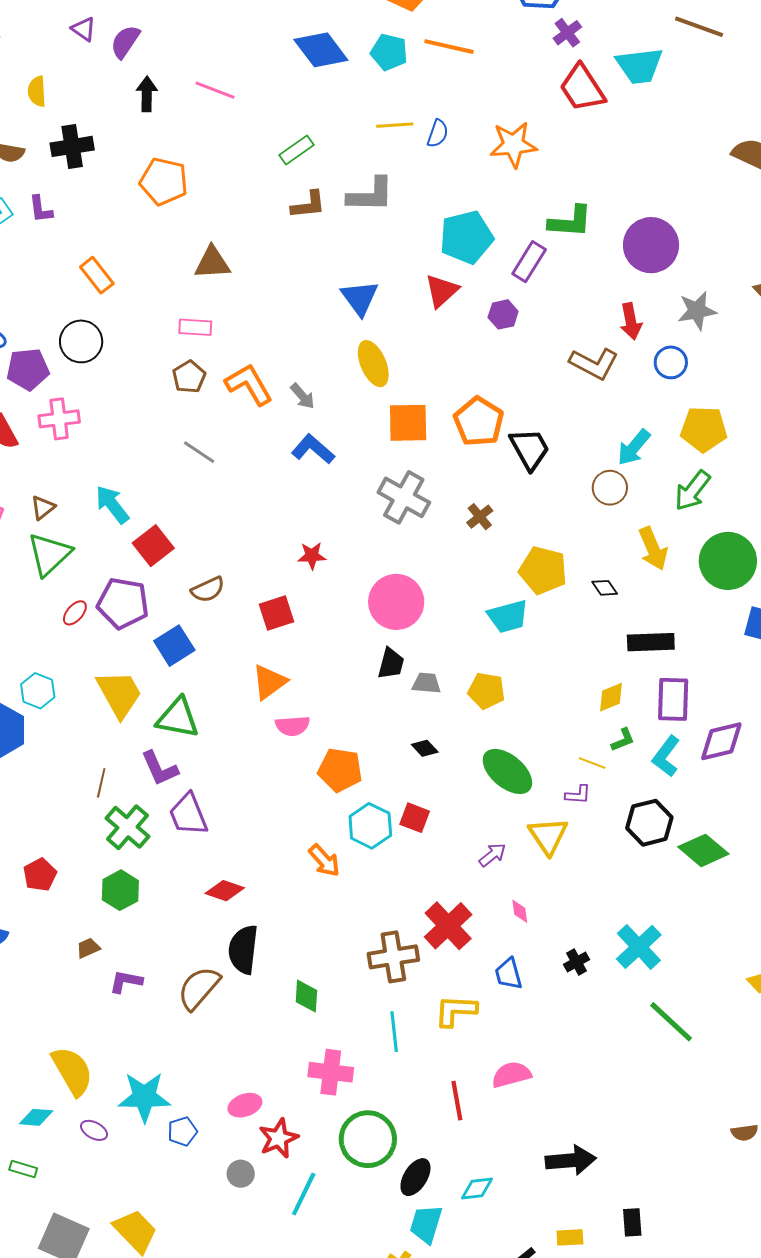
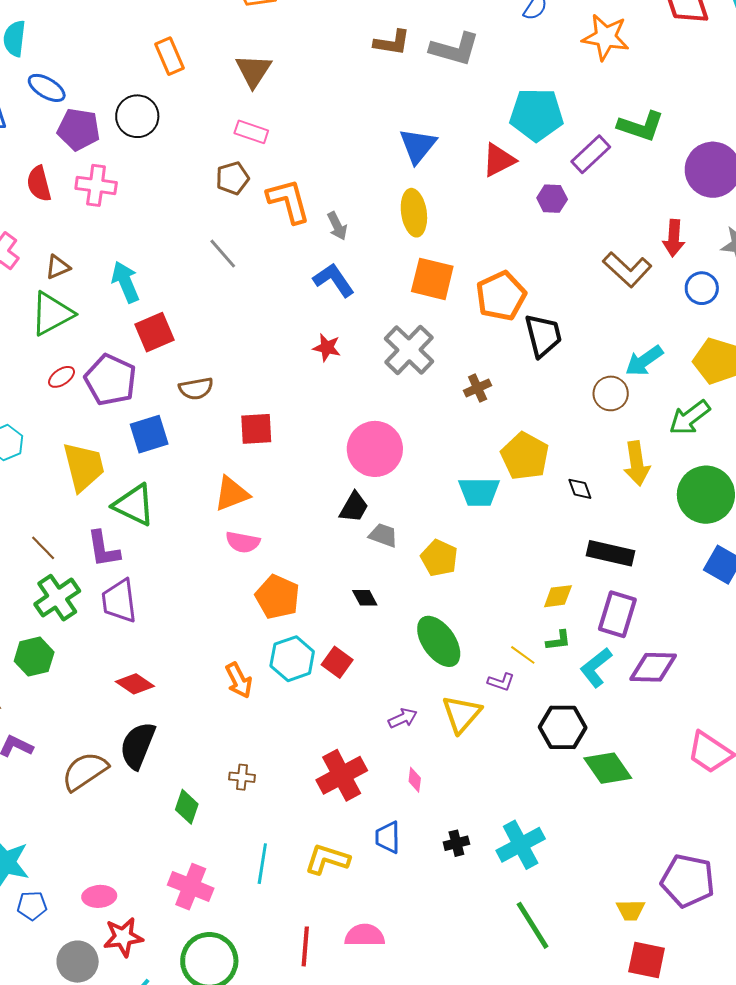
brown triangle: (212, 263) -> (253, 71), moved, turned 51
red star: (312, 556) -> (327, 348), moved
brown line: (101, 783) -> (43, 548), turned -72
brown cross: (393, 957) -> (242, 777), moved, size x0.5
gray circle: (241, 1174) -> (78, 962), size x1.5

